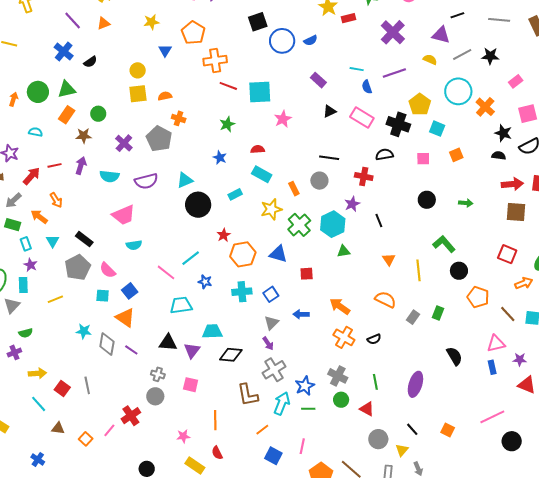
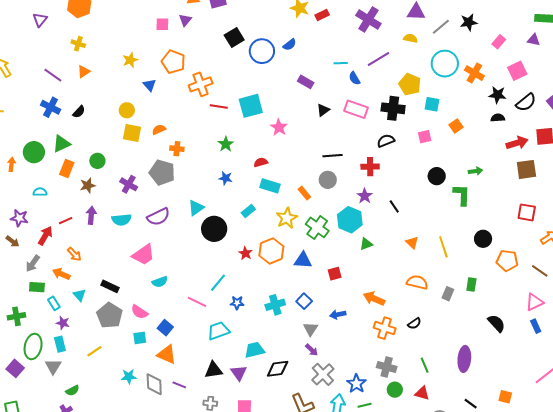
yellow square: (138, 94) -> (132, 133), turned 30
green L-shape: (444, 244) -> (462, 195), moved, turned 55
orange hexagon: (243, 254) -> (271, 251), moved

